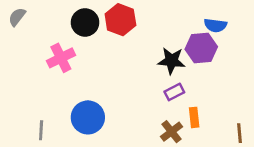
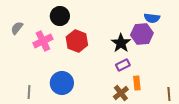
gray semicircle: (17, 17) -> (17, 28), moved
red hexagon: (120, 20) -> (77, 41), moved
black star: (171, 61) -> (121, 43), turned 30

